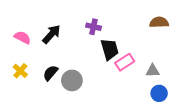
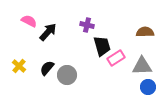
brown semicircle: (159, 22) -> (145, 32), moved
pink semicircle: (22, 37) -> (29, 21), moved
gray triangle: (153, 71) -> (142, 66), size x1.5

